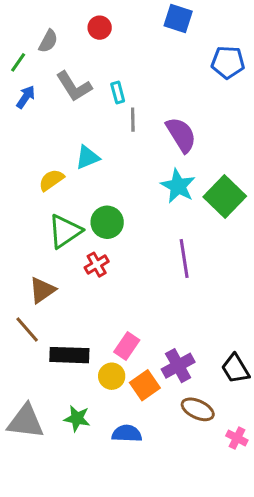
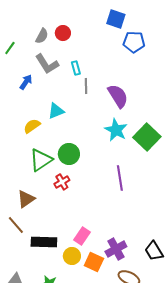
red circle: (100, 28) -> (63, 33), moved
gray semicircle: (48, 41) -> (42, 36), moved
blue pentagon: (228, 62) -> (134, 42), moved
blue arrow: (26, 97) -> (26, 82), moved
orange square: (145, 385) -> (94, 262), turned -30

